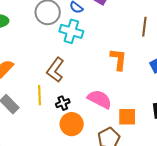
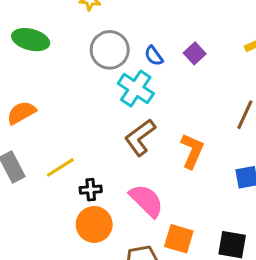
brown L-shape: (55, 70) -> (140, 137), moved
yellow line: (40, 95) -> (60, 167), turned 42

